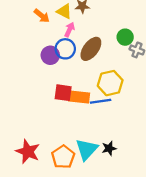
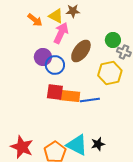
pink arrow: (70, 30) -> (61, 33), size x1.5
blue circle: (65, 49) -> (55, 65), moved
yellow hexagon: (110, 83) -> (110, 73), moved
cyan triangle: (87, 149) -> (77, 145), turned -45

